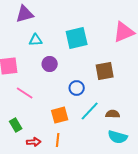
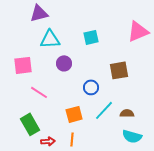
cyan square: (77, 38) -> (91, 37), size x0.7
cyan triangle: (36, 40) -> (50, 39), size x1.5
green rectangle: (16, 125) -> (30, 124), size x1.5

